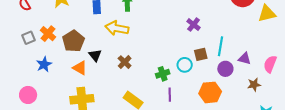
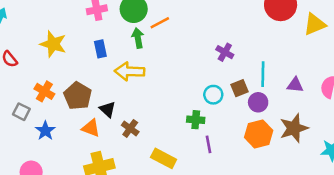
gray square: (29, 38) -> (21, 112), moved, turned -32
brown cross: (125, 62) -> (130, 128), moved
cyan circle: (185, 65) -> (213, 95), moved
purple circle: (225, 69) -> (258, 102), moved
green cross: (163, 74) -> (196, 120), turned 32
brown star: (254, 85) -> (294, 128), moved, size x1.6

